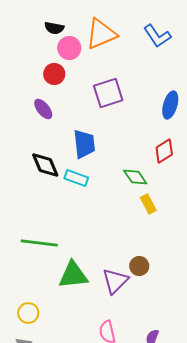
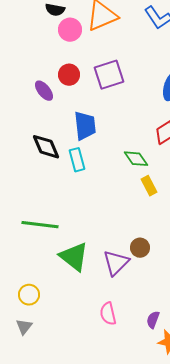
red circle: (54, 74) -> (69, 75), moved
cyan rectangle: (76, 178) -> (77, 160), turned 55
green triangle: (73, 275) -> (74, 257), turned 44

